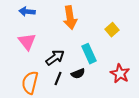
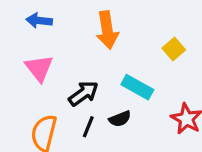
cyan rectangle: (89, 54) -> (137, 87), turned -36

